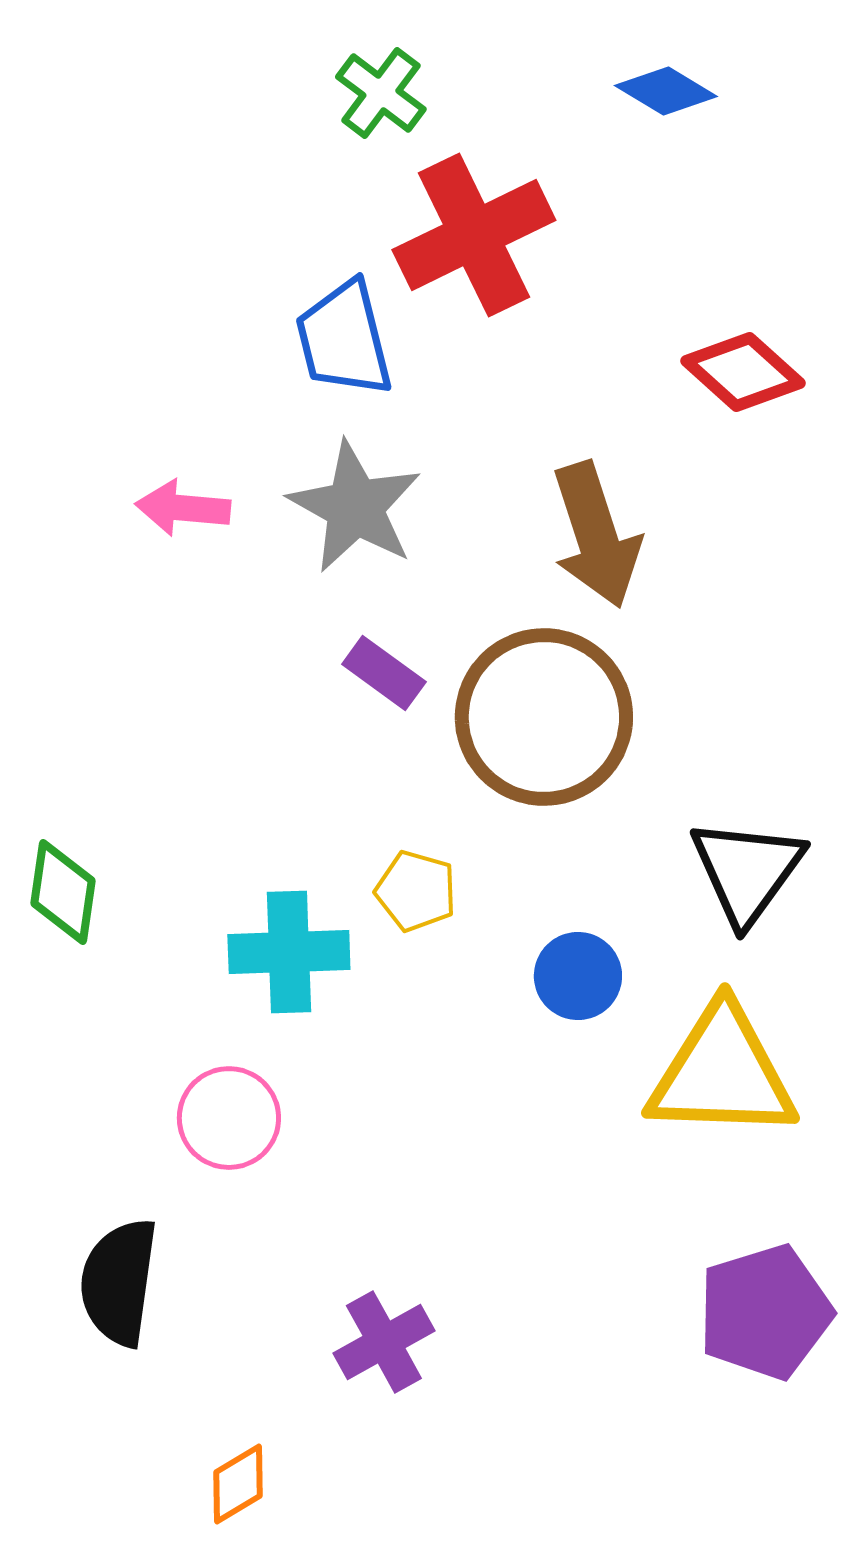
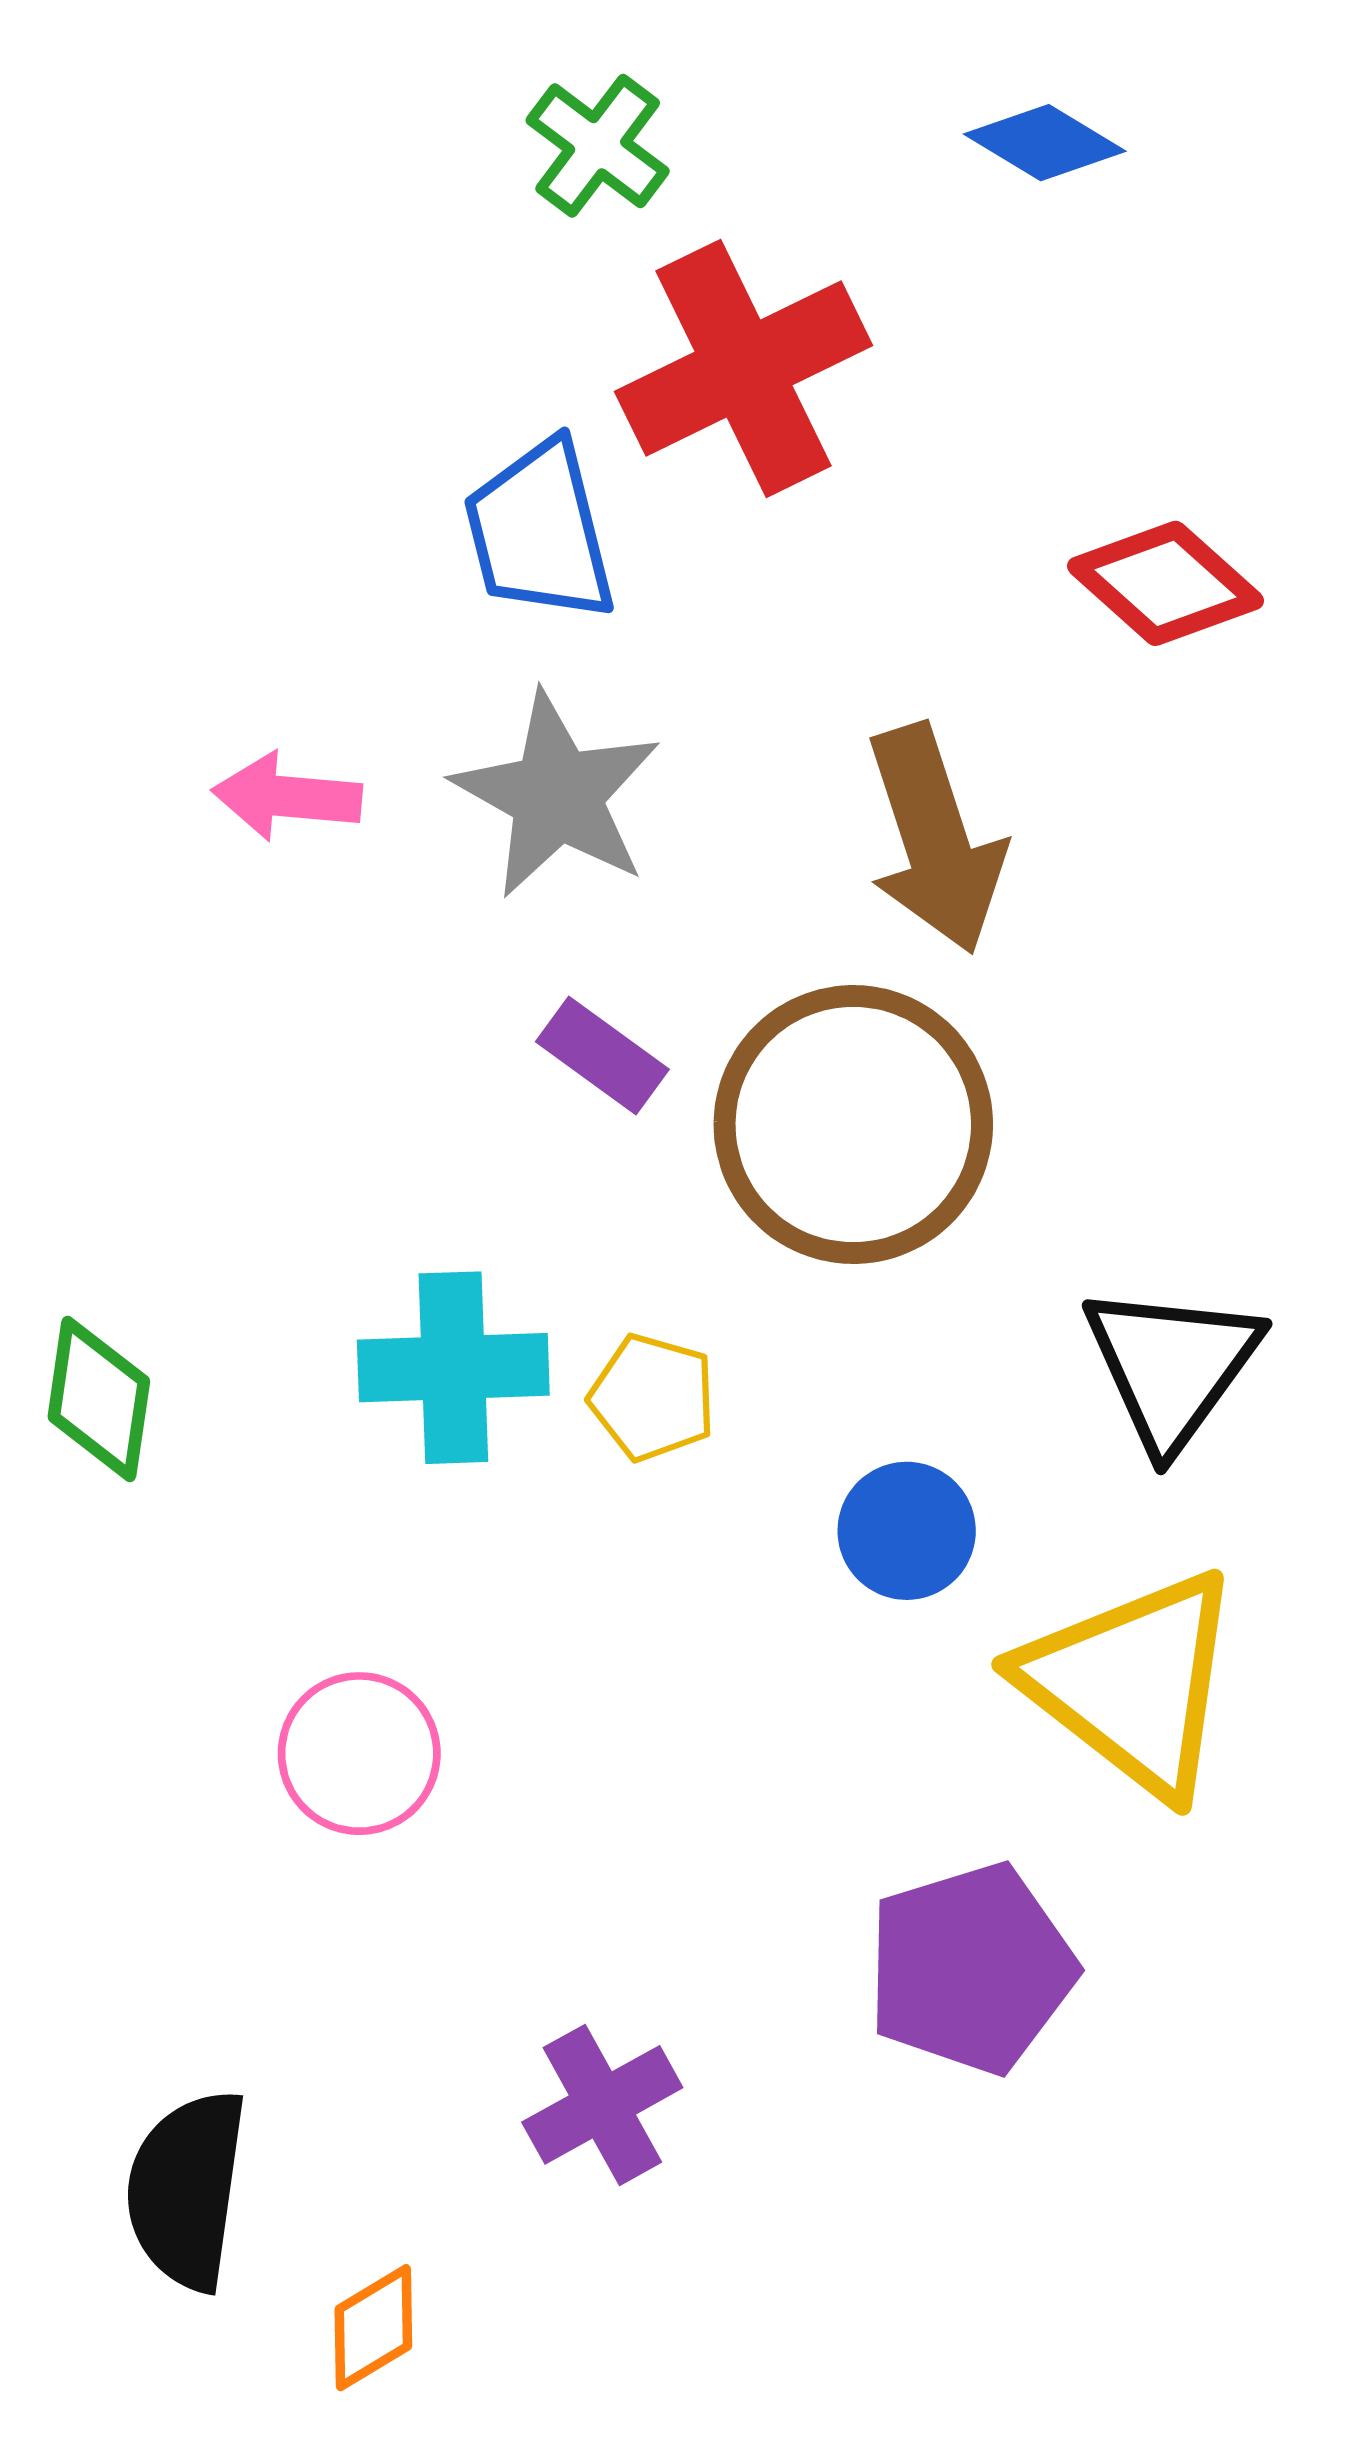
cyan cross: (289, 952) -> (453, 1368), moved
yellow triangle: (722, 1073) -> (1133, 1683), turned 36
black semicircle: (119, 1282) -> (187, 2190), moved
purple pentagon: (765, 1312) -> (971, 1968), moved

